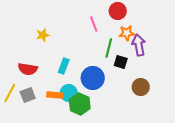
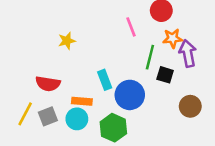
cyan rectangle: (64, 66) -> (105, 80), moved, turned -42
cyan circle: (69, 93) -> (77, 119), moved
orange rectangle: (55, 95) -> (82, 101), moved

